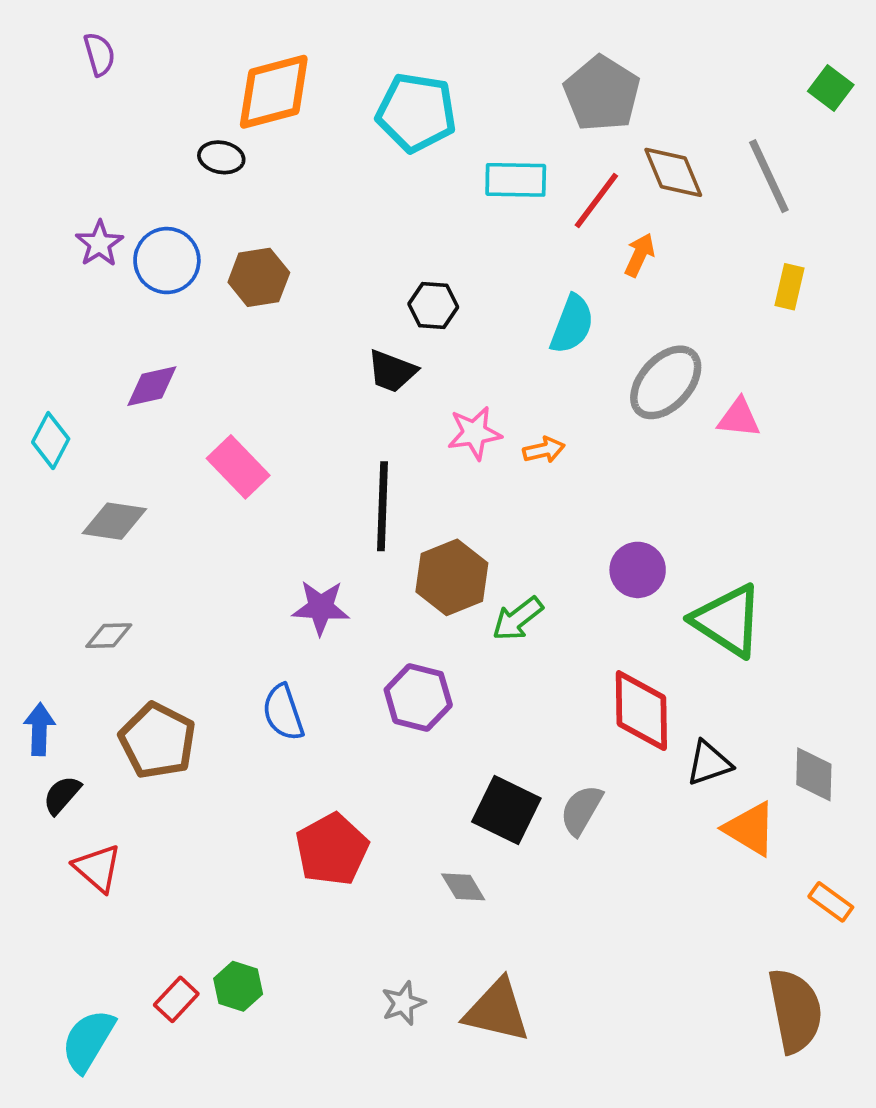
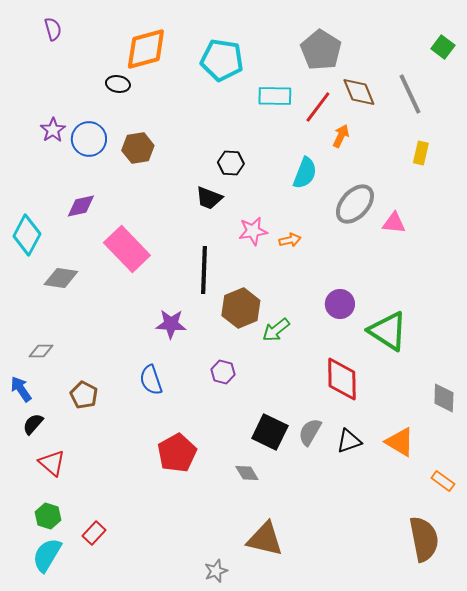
cyan diamond: (51, 441) -> (27, 235), size x1.4
pink rectangle: (238, 467) -> (127, 249), size x1.4
gray diamond: (109, 636) -> (41, 351), moved
purple hexagon: (418, 697) -> (223, 372), size x0.7
blue arrow: (39, 729) -> (21, 389), turned -36
brown pentagon: (158, 741) -> (84, 395), size x0.7
black triangle: (709, 763) -> (349, 441), moved
gray diamond: (814, 774) -> (444, 398), moved
green hexagon: (238, 986) -> (48, 516), moved
gray star: (403, 1003) -> (216, 571), moved

